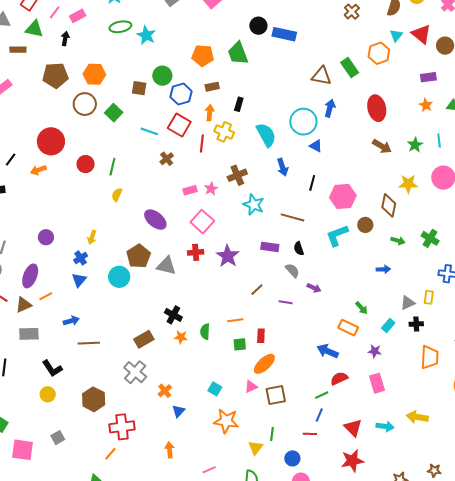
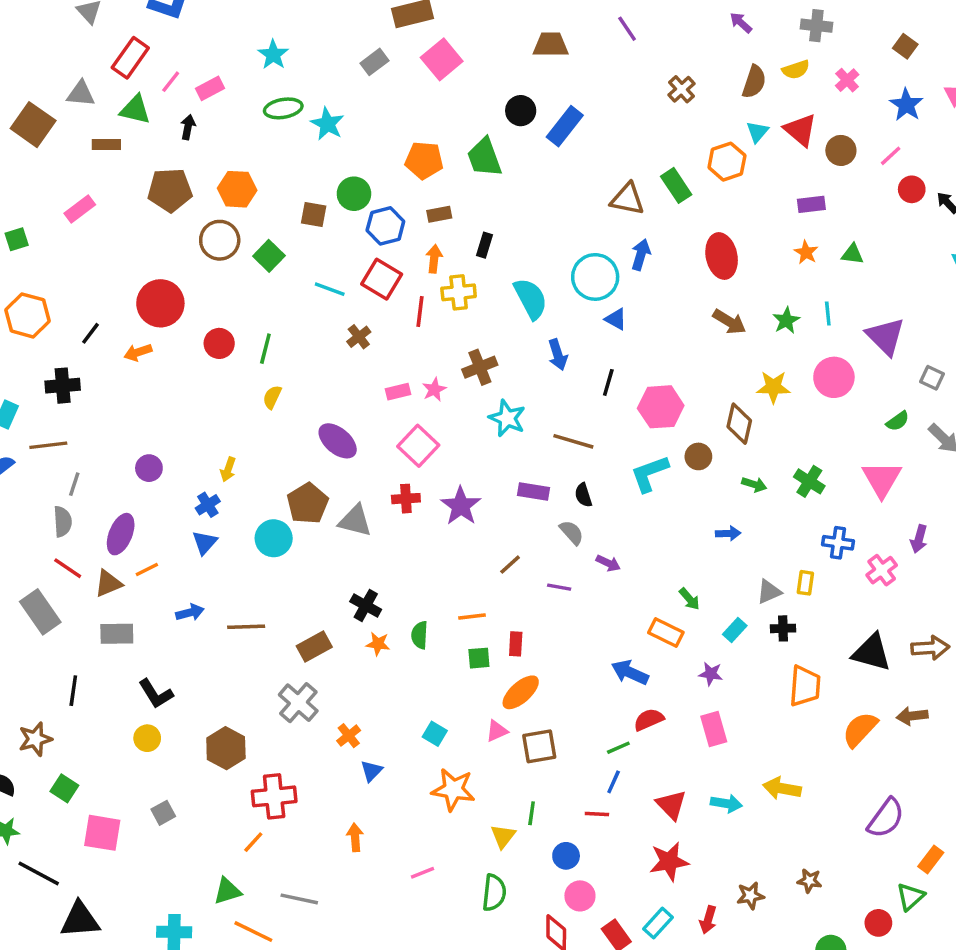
blue rectangle: (284, 34) -> (565, 126), turned -65
yellow cross: (224, 132) -> (459, 292), turned -30
brown line: (89, 343) -> (246, 627), moved

